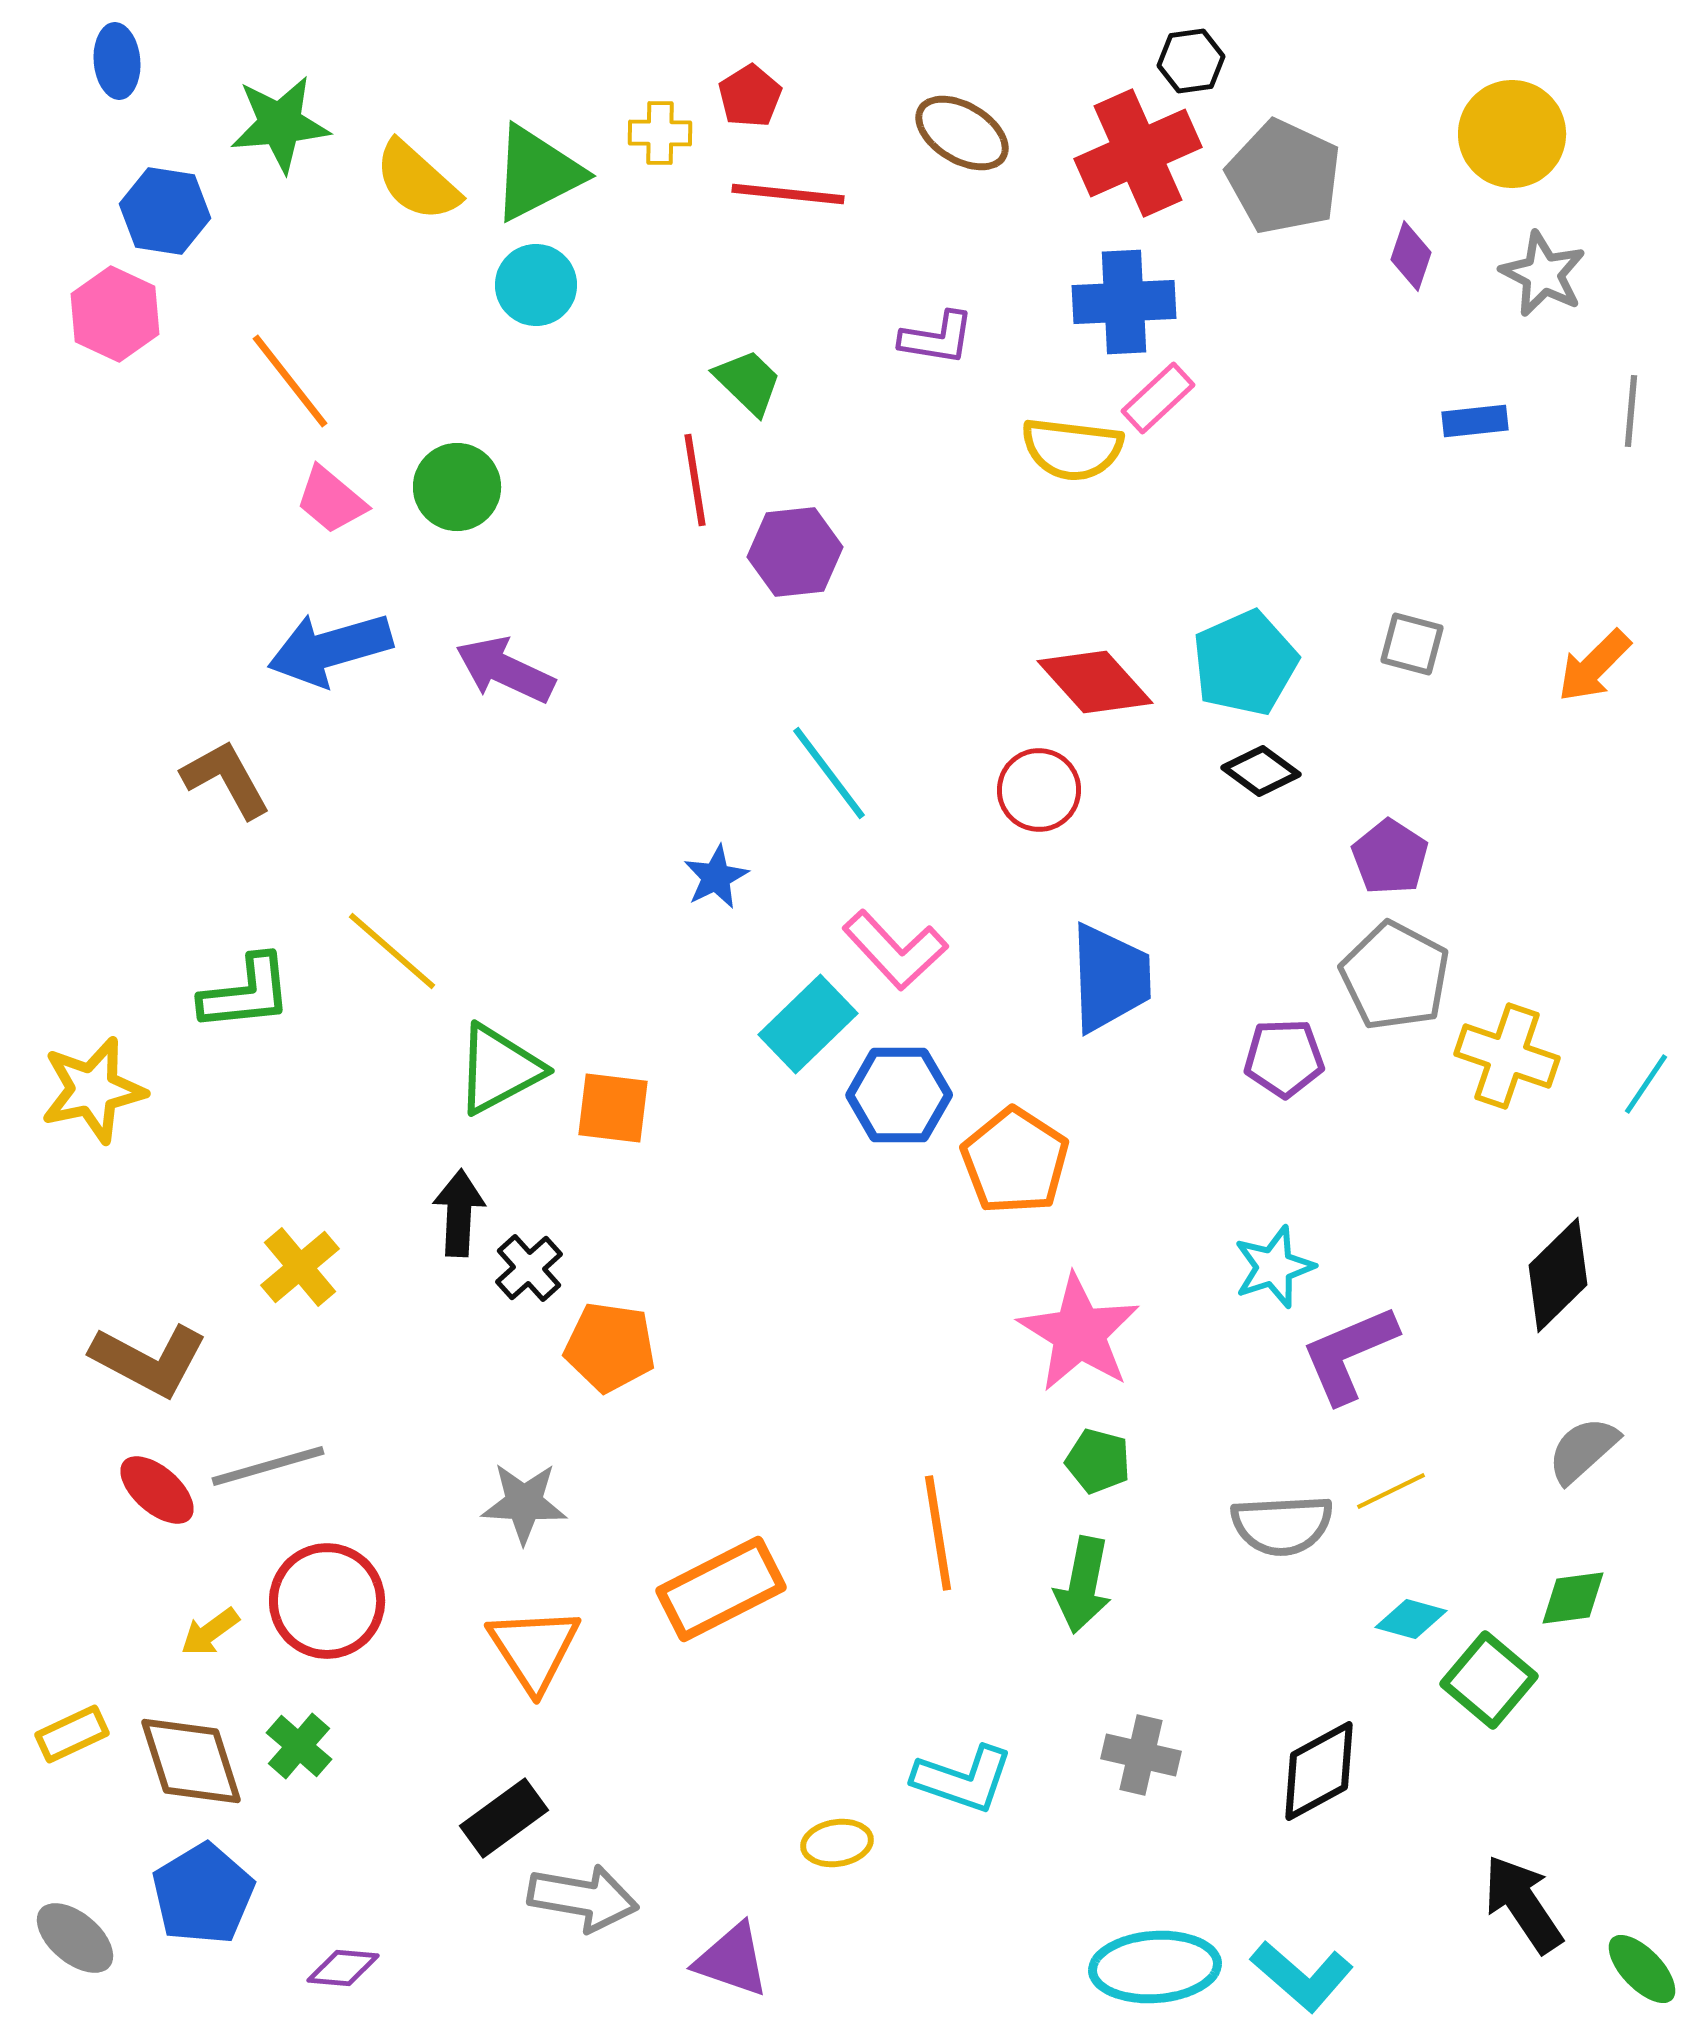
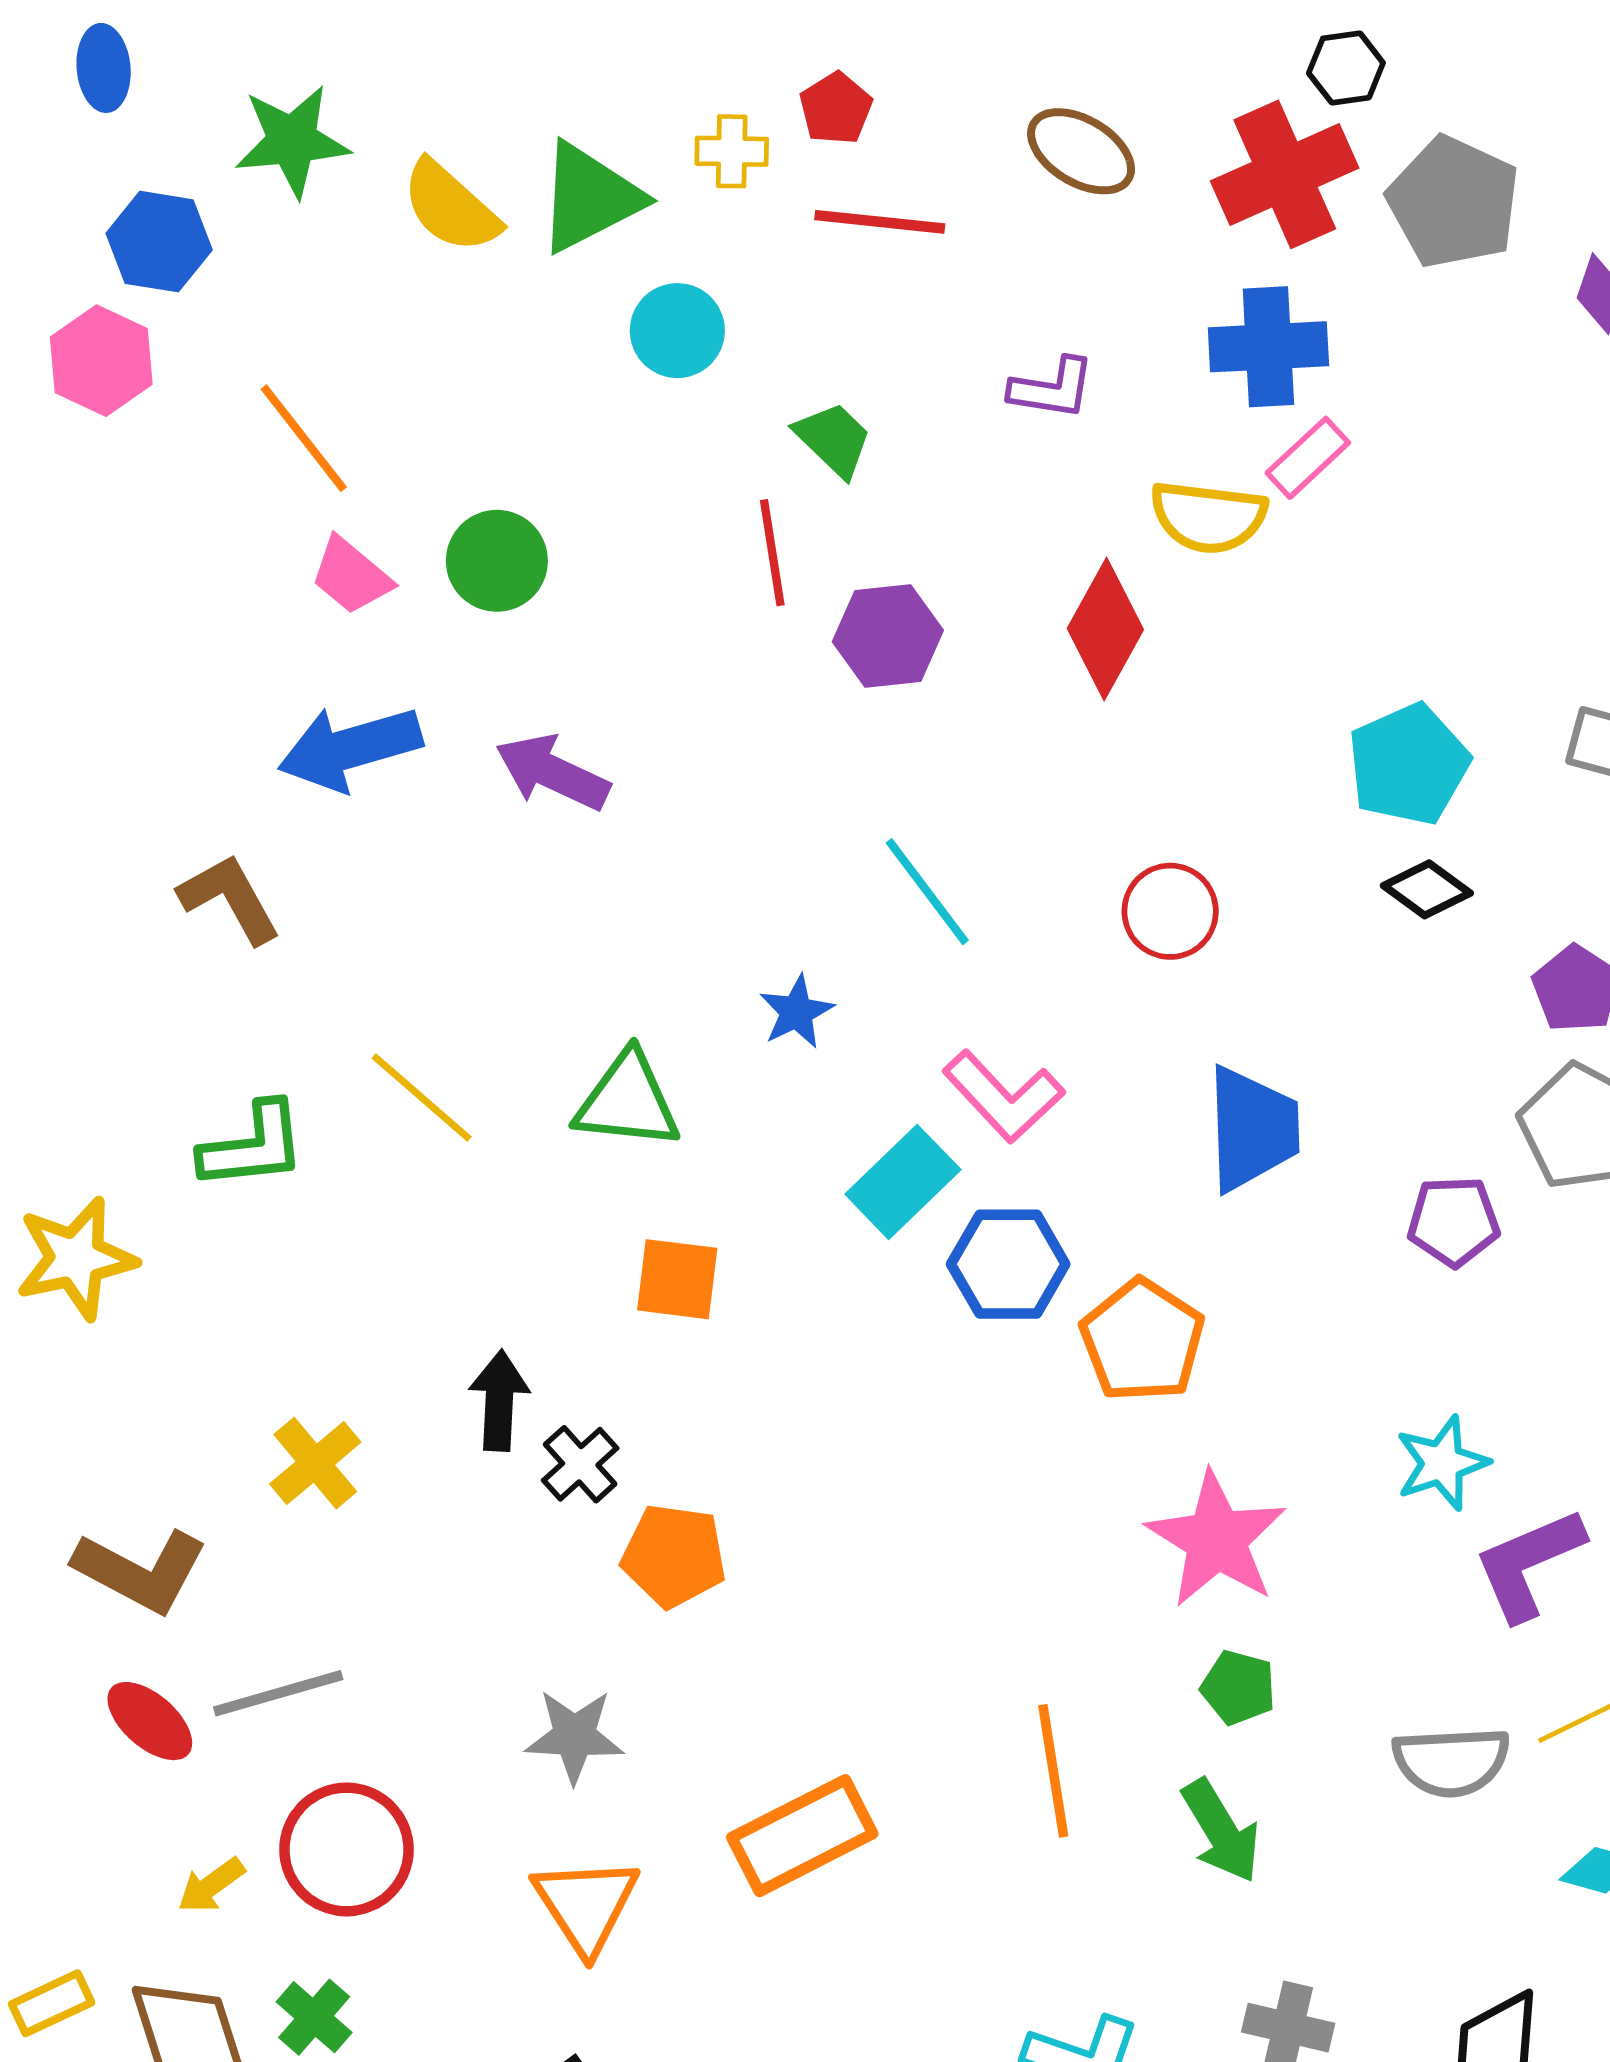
cyan circle: (536, 285) -> (677, 331), moved
red diamond: (1095, 682) -> (1105, 629), moved, turned 71
green triangle: (499, 1069) -> (628, 1101), moved, turned 34
green arrow: (1083, 1585) -> (1221, 1831), turned -42

